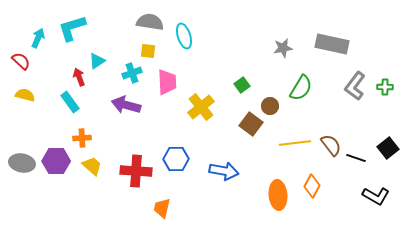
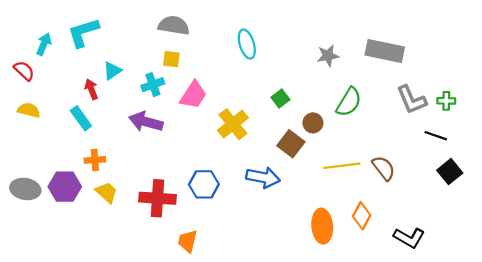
cyan ellipse: (184, 36) -> (247, 44), moved
pink trapezoid: (167, 82) -> (193, 95), turned 36
gray L-shape: (355, 86) -> (411, 100), turned -60
black line: (356, 158) -> (436, 136), moved
blue arrow: (224, 171) -> (263, 177), moved
black L-shape: (376, 196) -> (409, 238), moved

